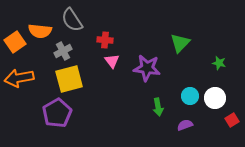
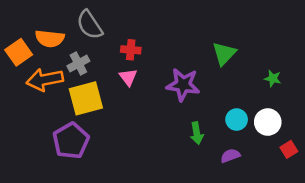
pink triangle: (112, 61) -> (128, 77), moved
orange arrow: (19, 78) -> (45, 80), moved

